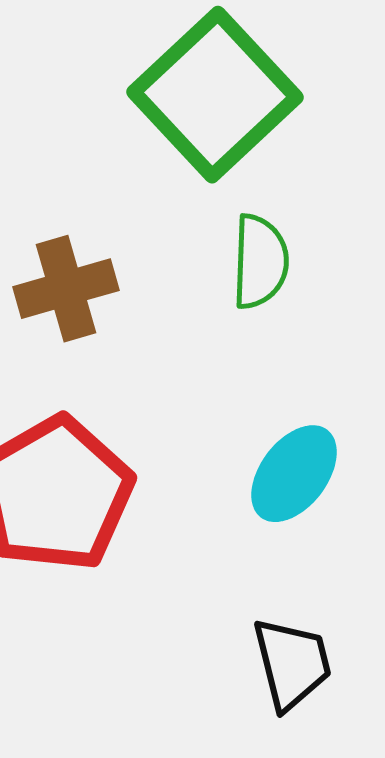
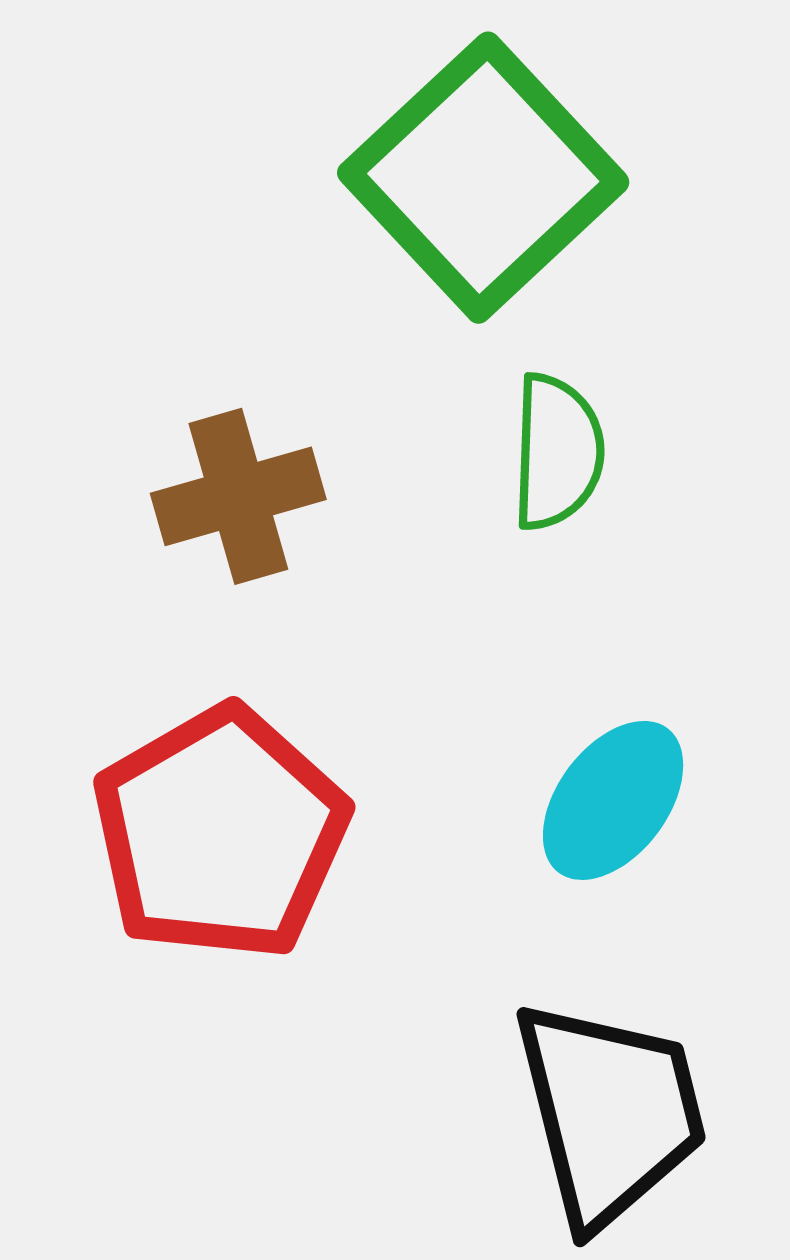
black trapezoid: (292, 664) -> (610, 1113), size x1.5

